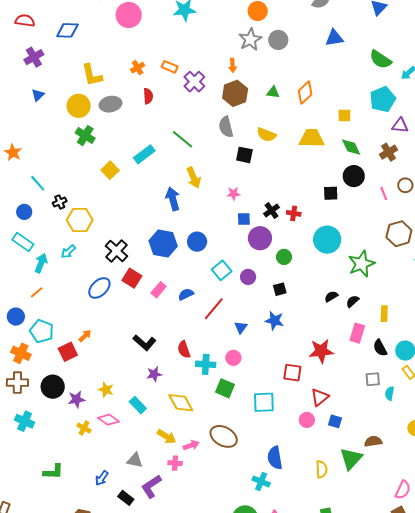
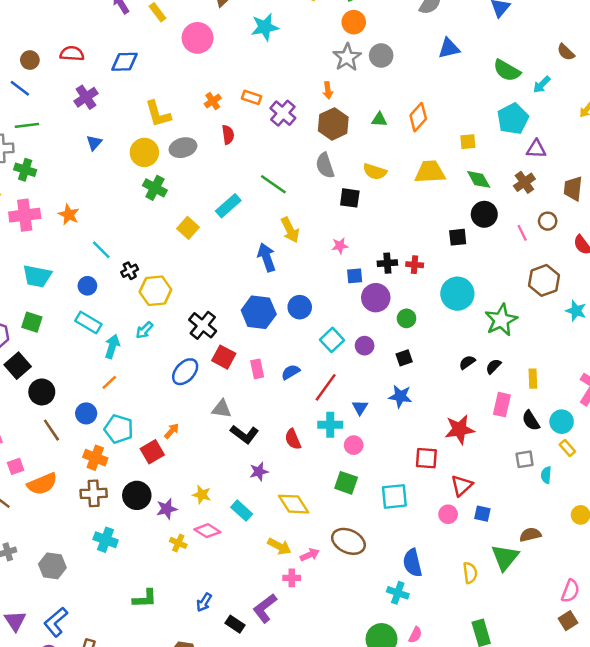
black cross: (271, 211) -> (387, 263), turned 35
pink rectangle: (159, 290) -> (257, 369), turned -49
cyan cross: (206, 364) -> (330, 425), moved
gray triangle: (135, 460) -> (222, 409), moved

